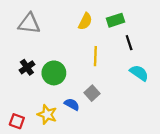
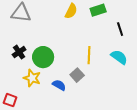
black line: (129, 43) -> (120, 29), moved
yellow line: (95, 56) -> (89, 55), moved
yellow star: (47, 114) -> (32, 78), moved

